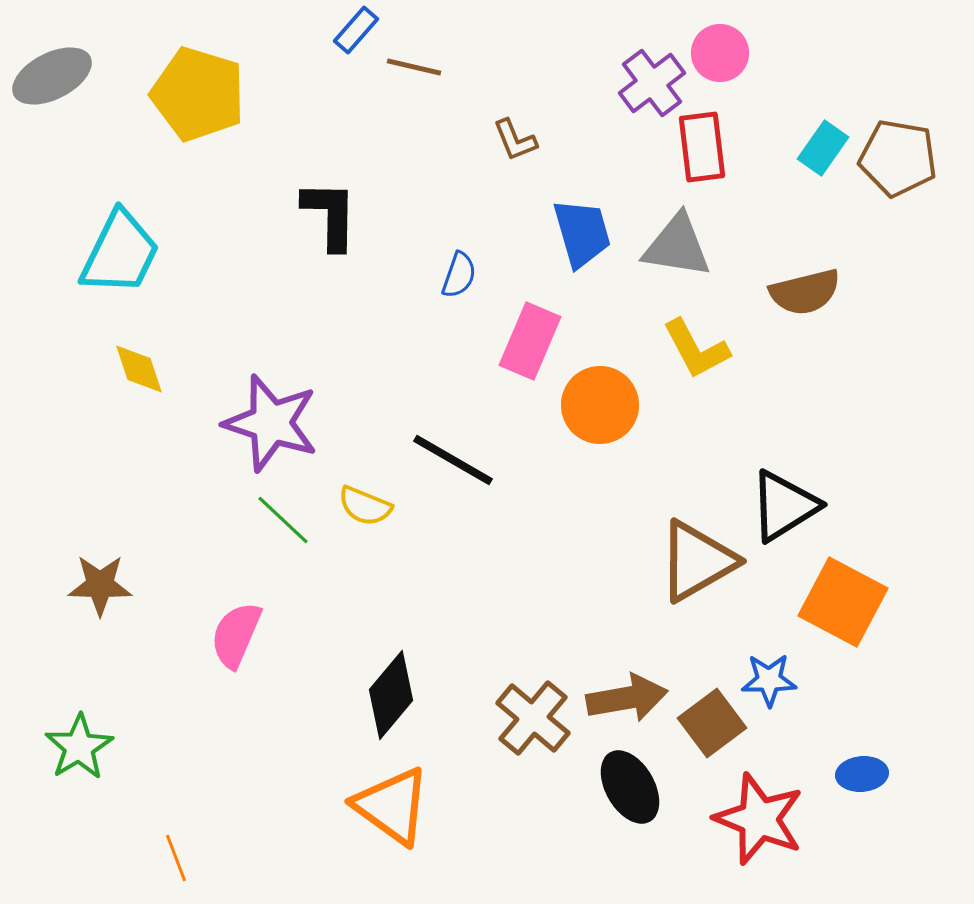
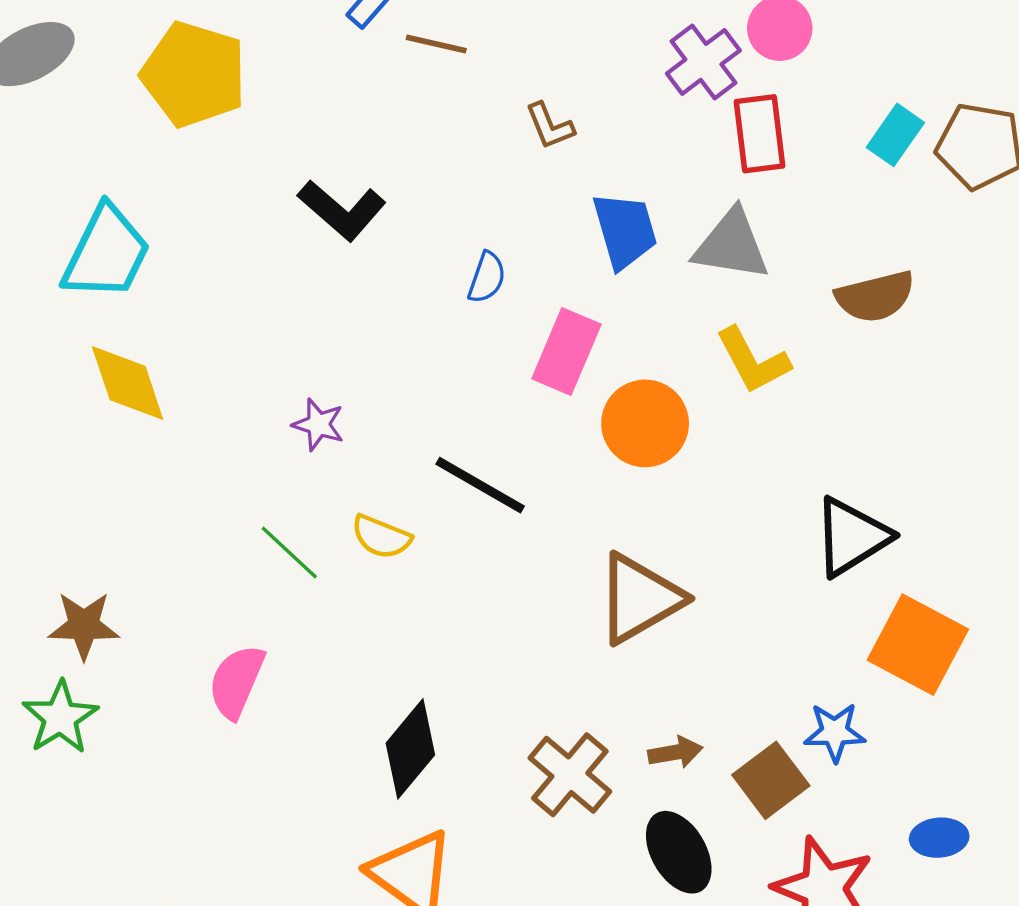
black L-shape: (330, 215) -> (342, 210), turned 130
yellow diamond: (139, 369) -> (128, 383), size x1.4
purple star: (271, 423) -> (318, 425), moved, size x0.5
brown triangle: (697, 561) -> (639, 599), moved
brown arrow: (627, 698) -> (675, 752), size x0.6
green star: (79, 747) -> (60, 718), moved

